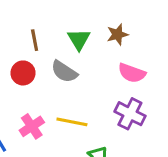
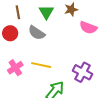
pink semicircle: (132, 73) -> (88, 28), moved
purple cross: (130, 114) -> (82, 72), moved

